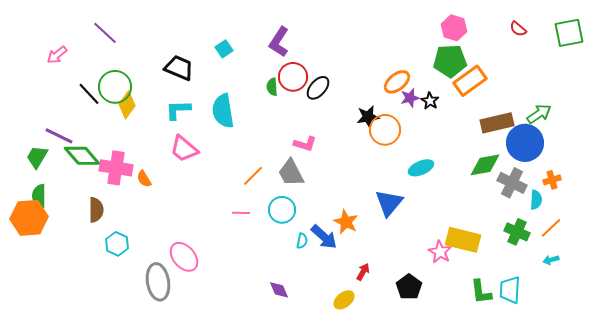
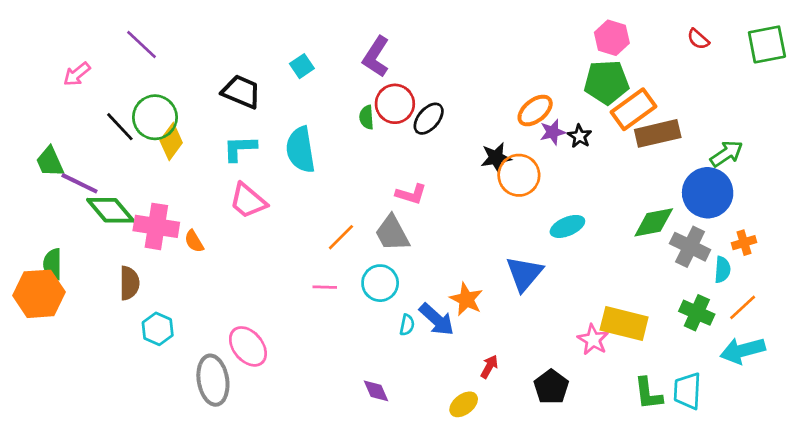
brown rectangle: (497, 123) -> (658, 133), moved
green trapezoid: (37, 157) -> (50, 162), moved, turned -55
cyan arrow: (551, 260) -> (743, 350), size x2.0

